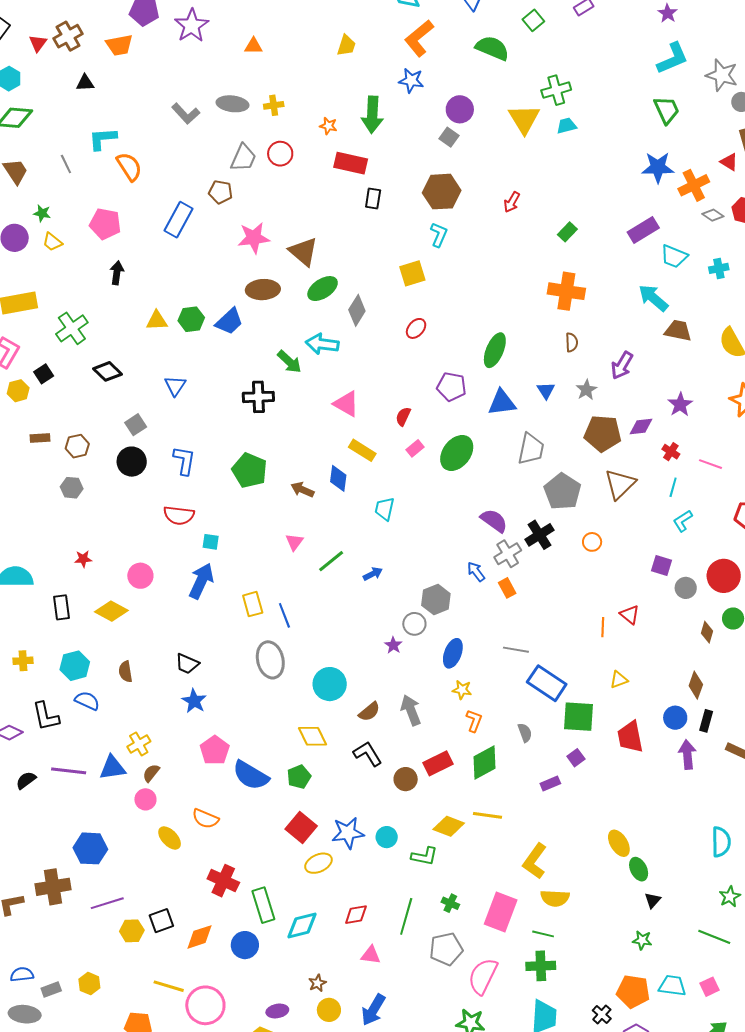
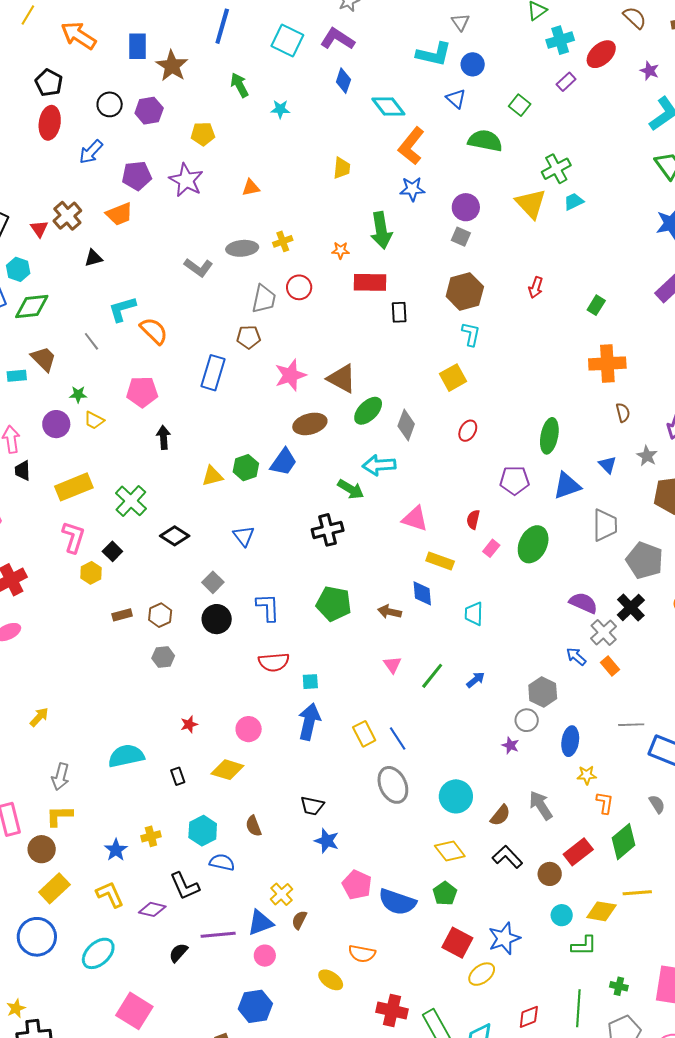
black rectangle: (61, 607) -> (178, 776), size x0.7
pink circle: (145, 799) -> (265, 956), moved
cyan circle: (387, 837) -> (562, 915), moved

